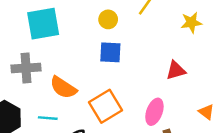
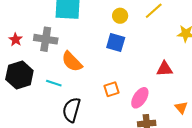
orange square: (105, 106) -> (112, 89), moved, size x0.6

